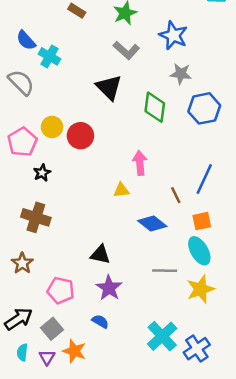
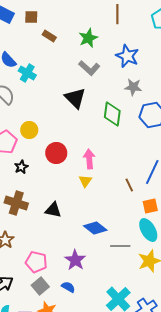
red circle: (80, 136) -> (56, 153), moved
pink arrow: (140, 163) -> (89, 159), moved
yellow triangle: (121, 190) -> (85, 181), turned -48
blue diamond: (152, 224) -> (95, 228), moved
black triangle: (100, 255) -> (53, 210), moved
gray square: (52, 329) -> (40, 286), moved

